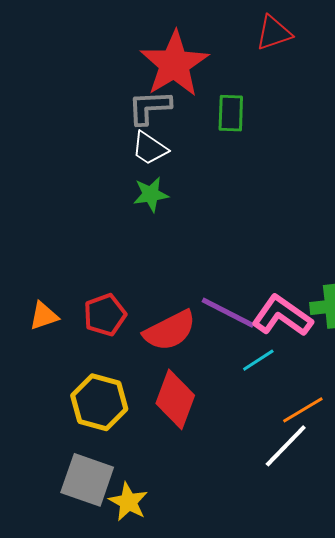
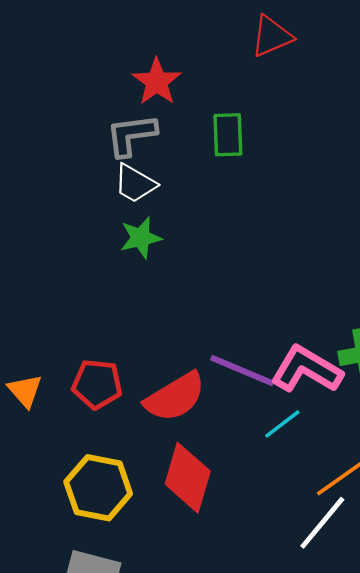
red star: (174, 64) -> (157, 82), size x0.6
red pentagon: (105, 315) -> (97, 384), turned 30
orange triangle: (44, 316) -> (25, 391), turned -48

